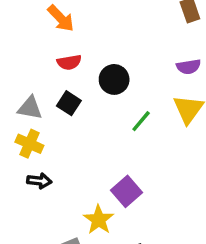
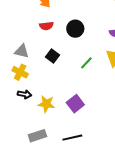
black circle: (114, 79) -> (75, 29), moved
black square: (69, 103) -> (53, 56), moved
yellow star: (99, 220) -> (46, 104), moved, turned -30

